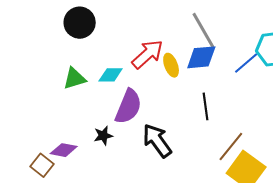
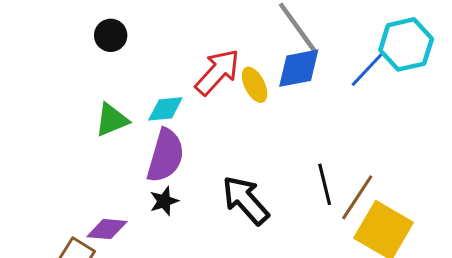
black circle: (80, 23) -> (111, 35), size x0.7
black line: (205, 106) -> (325, 184), moved
purple semicircle: (128, 107) -> (166, 156), moved

